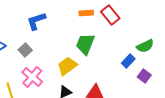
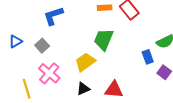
blue rectangle: (128, 61) -> (148, 57), turned -64

